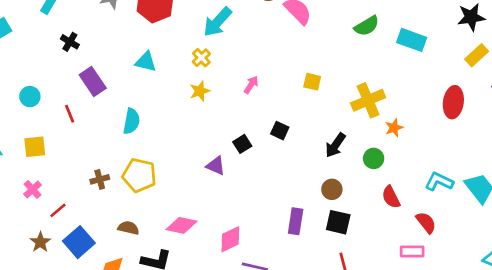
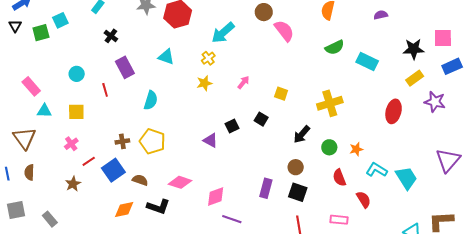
yellow square: (312, 82) -> (281, 94), moved
orange star: (394, 128) -> (356, 149), moved
blue square: (79, 242) -> (113, 170), moved
pink rectangle: (412, 251) -> (339, 220), moved

